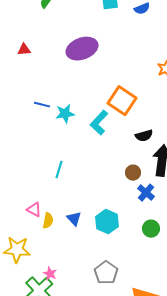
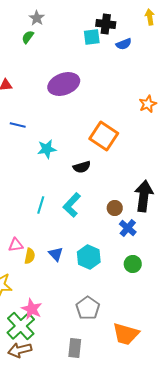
blue line: (42, 105) -> (18, 125), moved
cyan L-shape: (99, 123) -> (72, 205), moved
black semicircle: (144, 136) -> (82, 167), moved
pink triangle: (34, 210) -> (16, 245), turned -35
pink star: (50, 274) -> (32, 309), size x1.5

